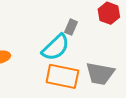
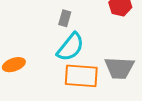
gray rectangle: (71, 27) -> (65, 18), moved

